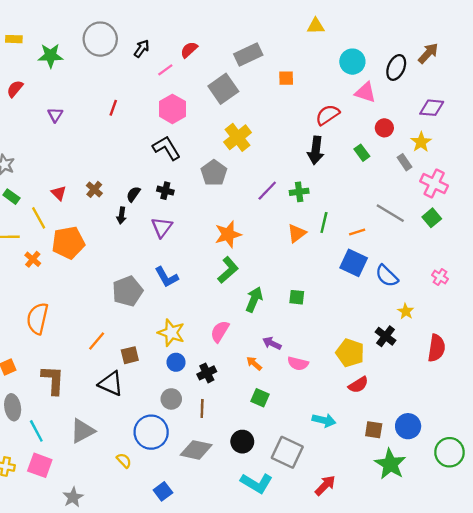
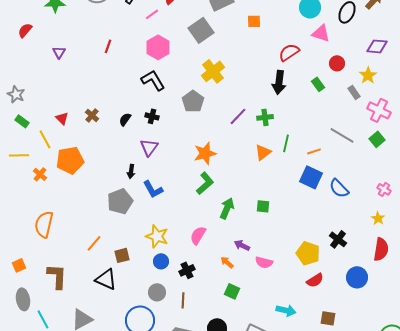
black arrow: (122, 215) -> (131, 171), moved
yellow star: (406, 311) -> (378, 218), moved
blue circle: (408, 426) -> (357, 277), moved

